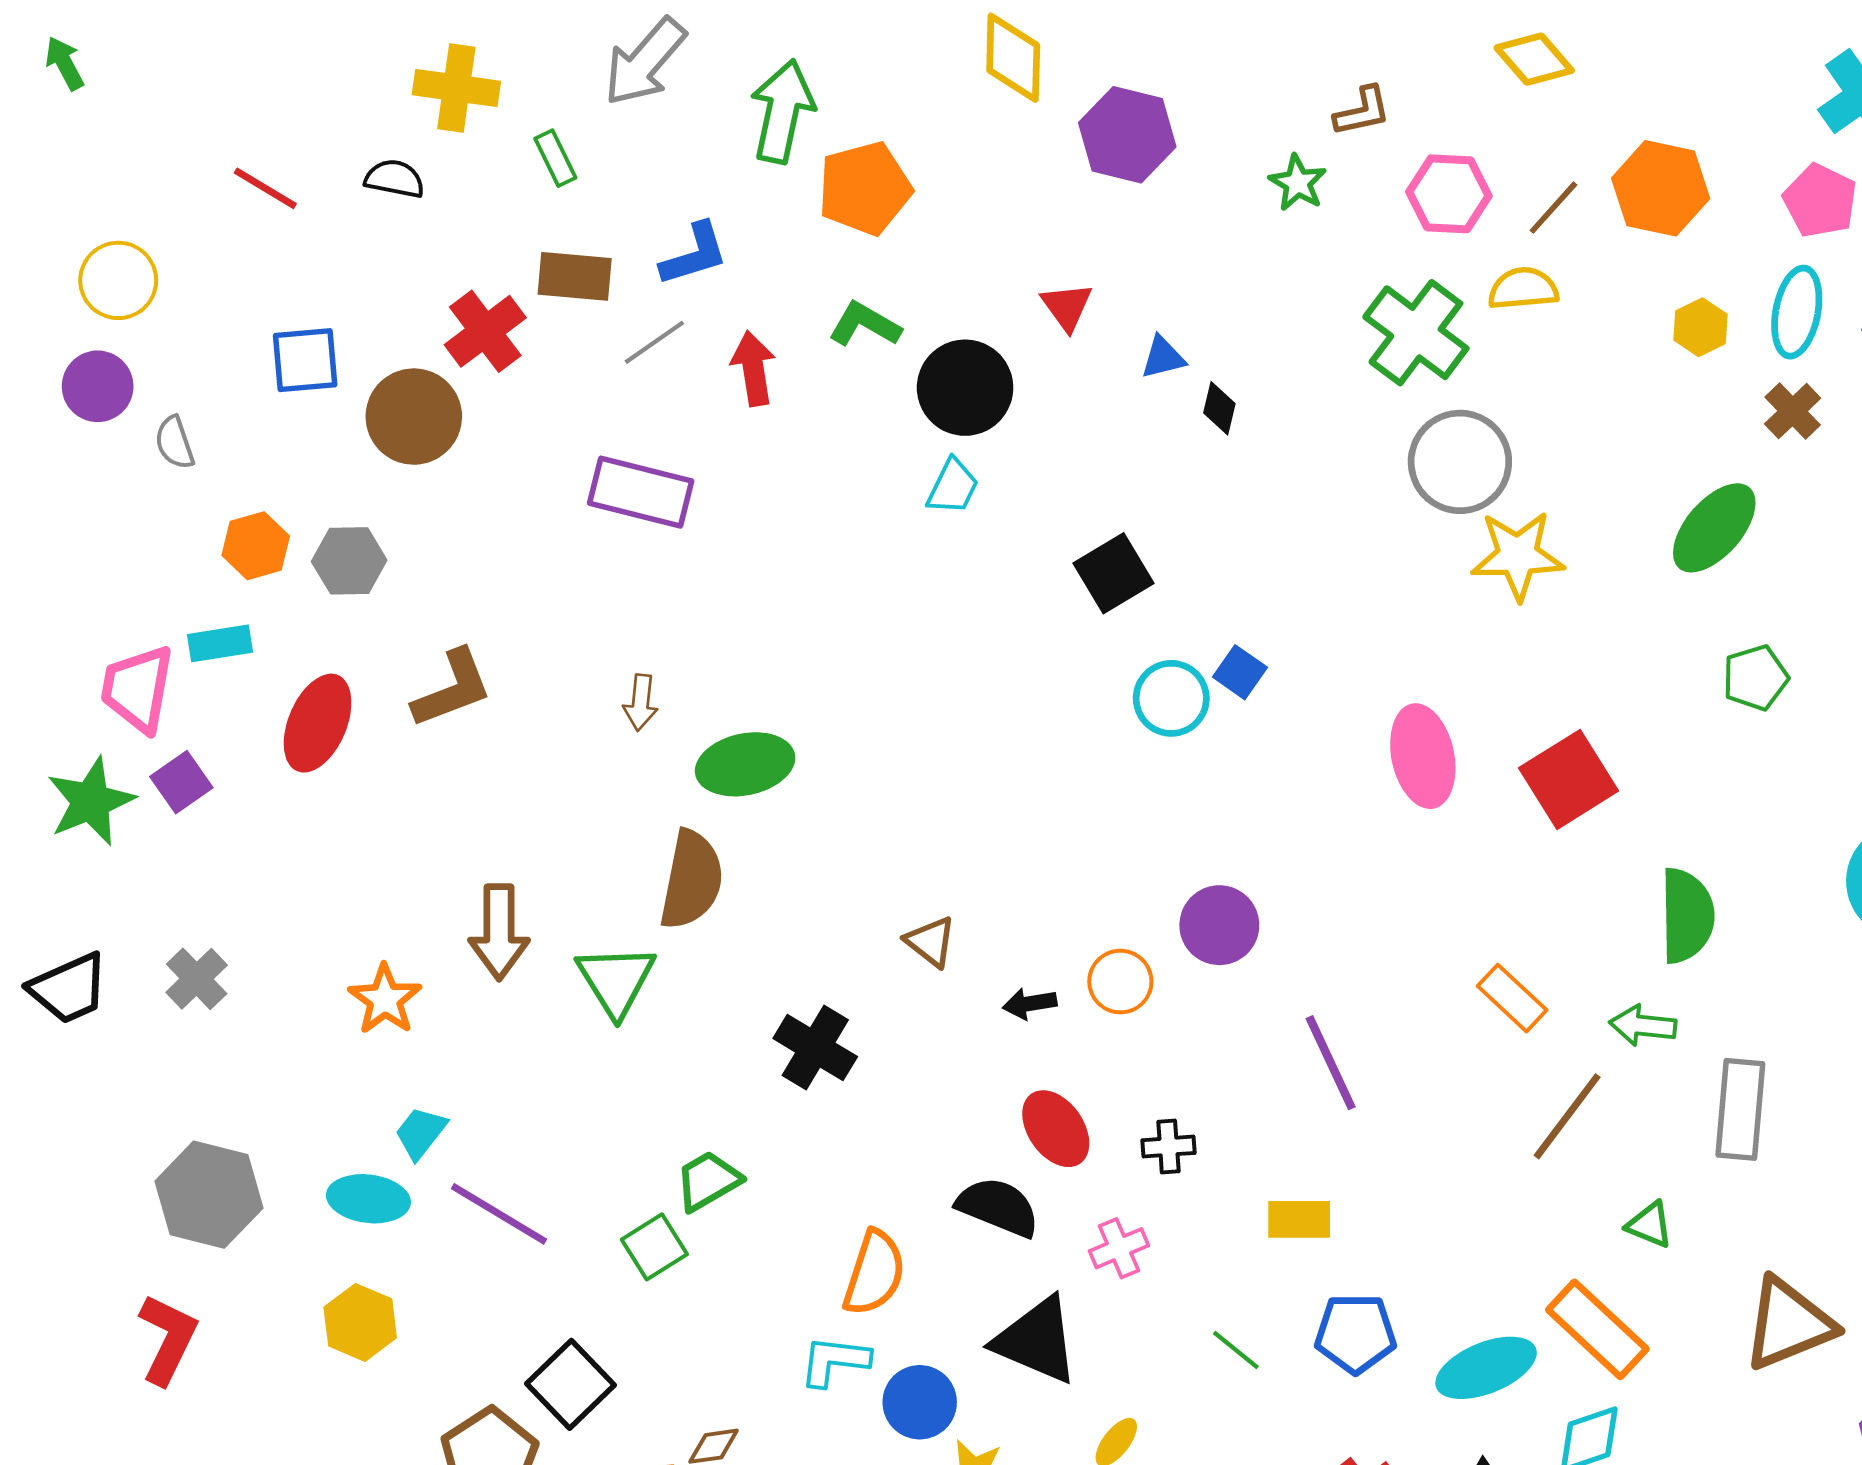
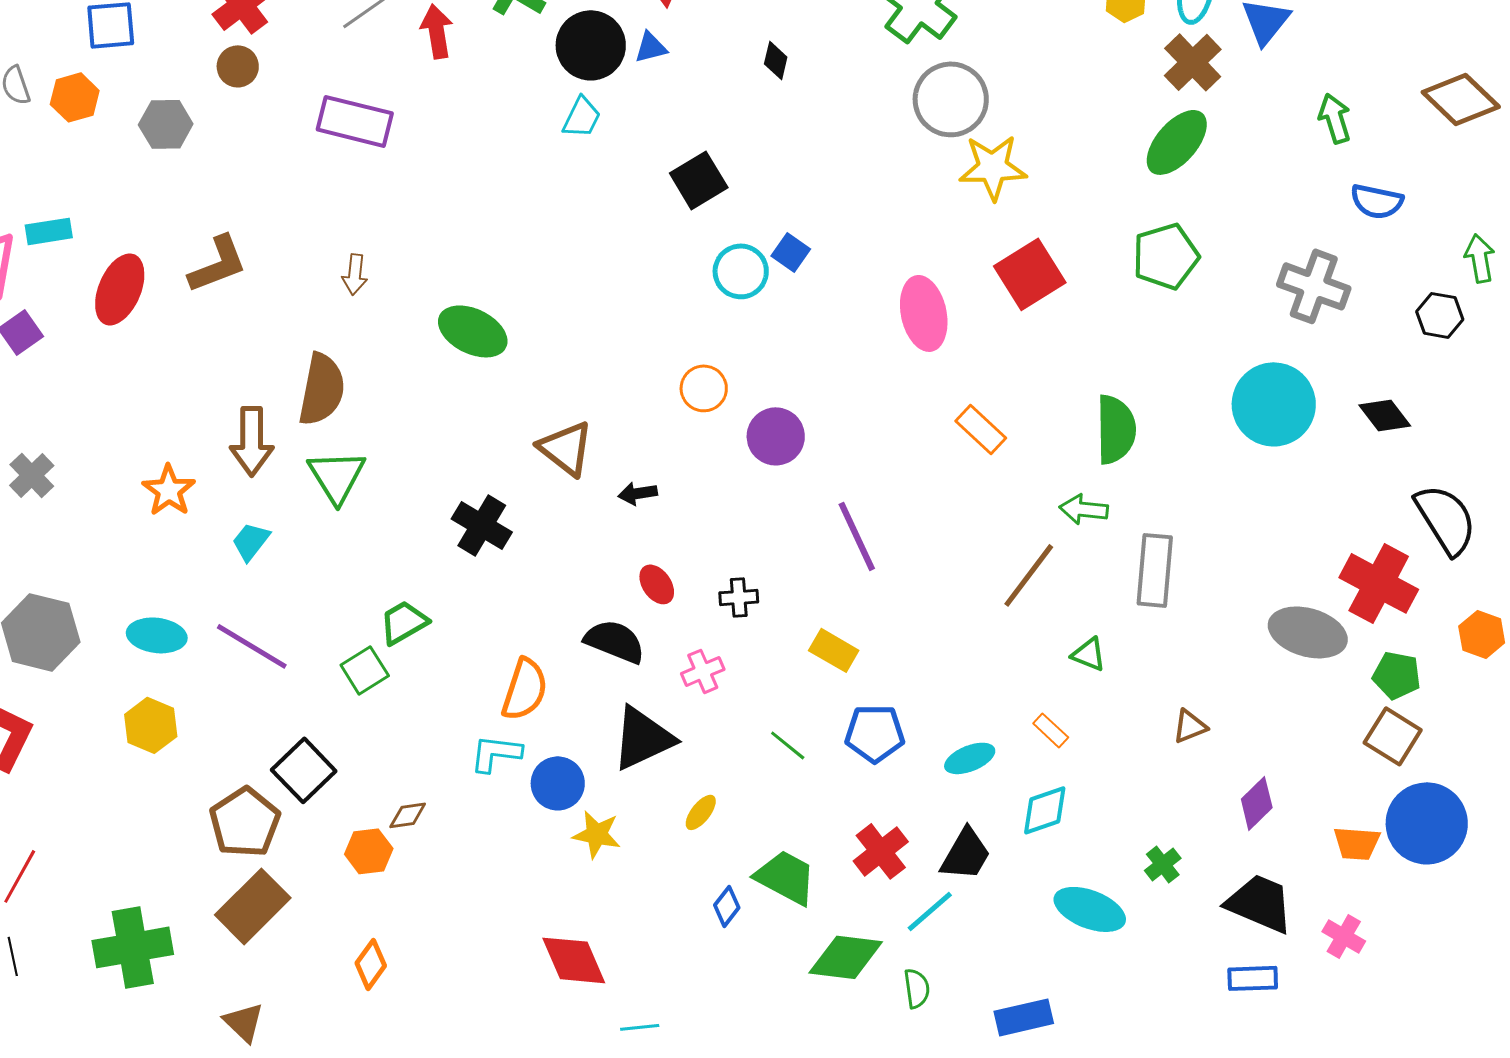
blue triangle: (1163, 357) -> (651, 47), moved
brown cross: (1793, 411) -> (1193, 62), size x1.4
brown circle: (414, 417) -> (238, 66), moved, size x0.6
green ellipse: (1714, 528) -> (1177, 142), moved
orange hexagon: (256, 546) -> (75, 97), moved
gray hexagon: (349, 561) -> (166, 124), moved
green pentagon: (1755, 678) -> (1166, 256), size x1.4
green ellipse: (745, 764) -> (473, 331), moved, turned 38
red square: (1569, 779) -> (1030, 274), moved
brown semicircle: (691, 880) -> (322, 389), moved
brown triangle: (931, 942) -> (566, 448), size x1.5
orange circle: (1120, 982) -> (704, 388), moved
orange rectangle: (1512, 998) -> (981, 429), moved
red ellipse: (1056, 1129) -> (657, 584), size x0.7
cyan trapezoid: (421, 1133) -> (251, 541), moved
yellow rectangle: (1299, 1219) -> (834, 650), turned 30
brown triangle: (1788, 1324) -> (1190, 726), size x0.5
orange rectangle: (1597, 1329) -> (1051, 730), size x0.5
black triangle: (1037, 1340) -> (643, 738), turned -48
cyan ellipse: (1486, 1368) -> (970, 758), size x0.7

